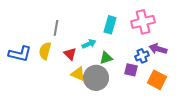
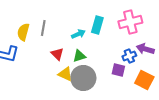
cyan arrow: (89, 44) -> (78, 34), moved
yellow semicircle: (45, 51) -> (23, 32), moved
green triangle: (106, 58) -> (79, 56), moved

